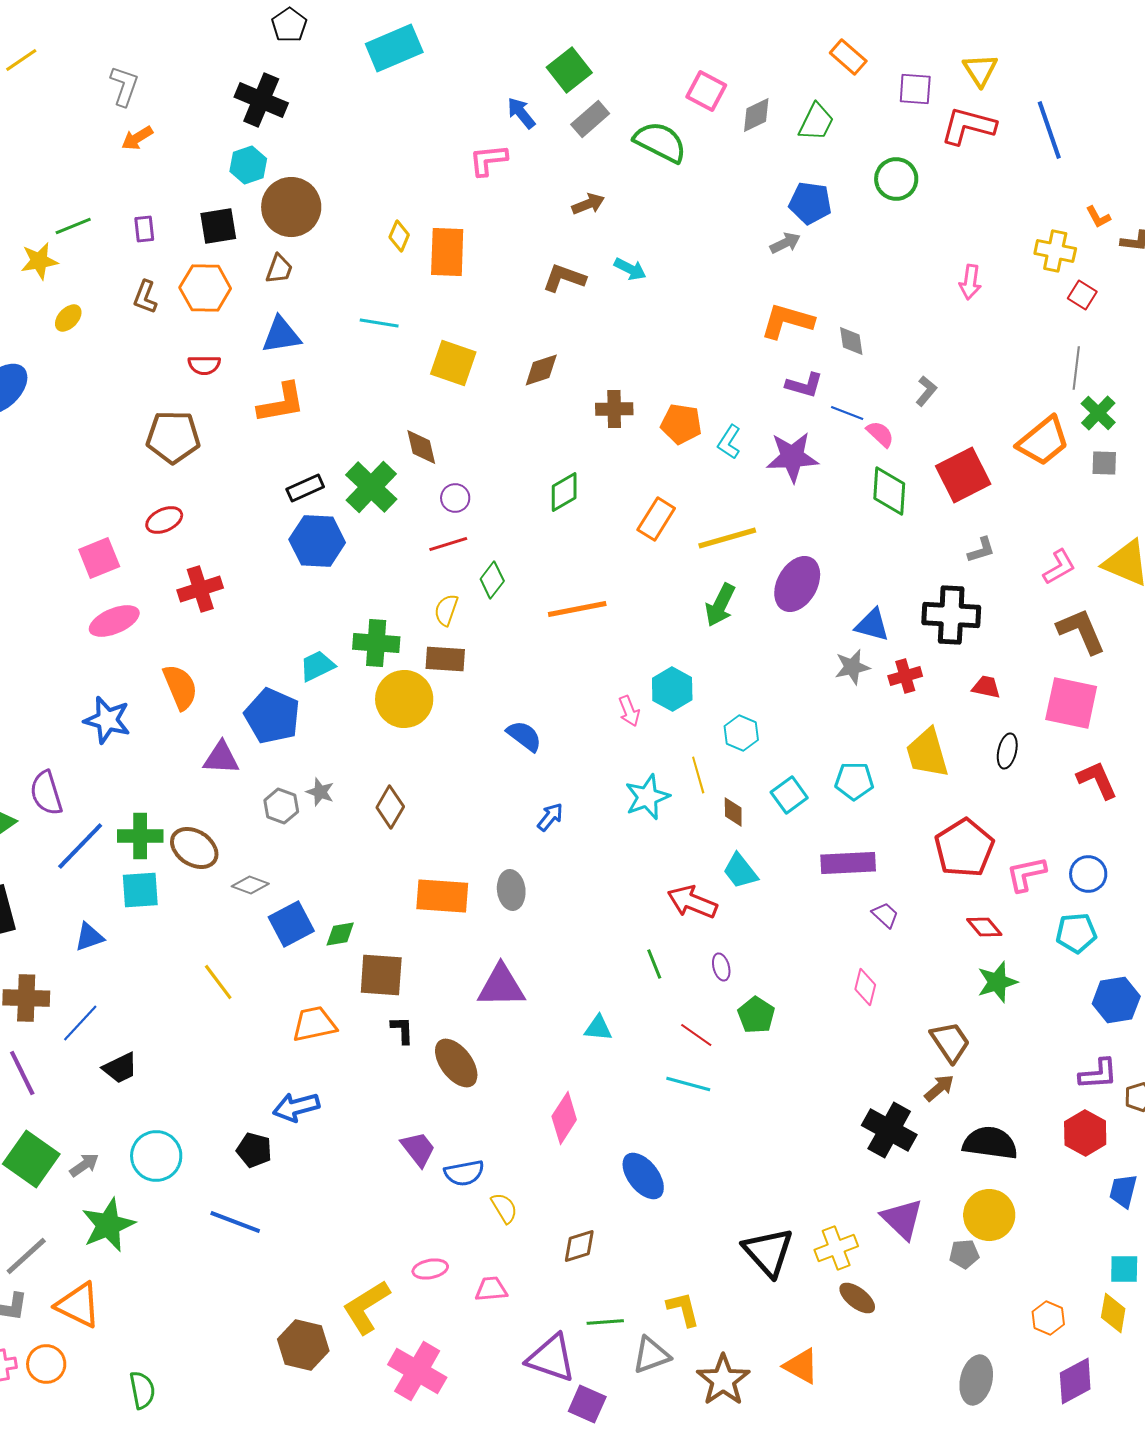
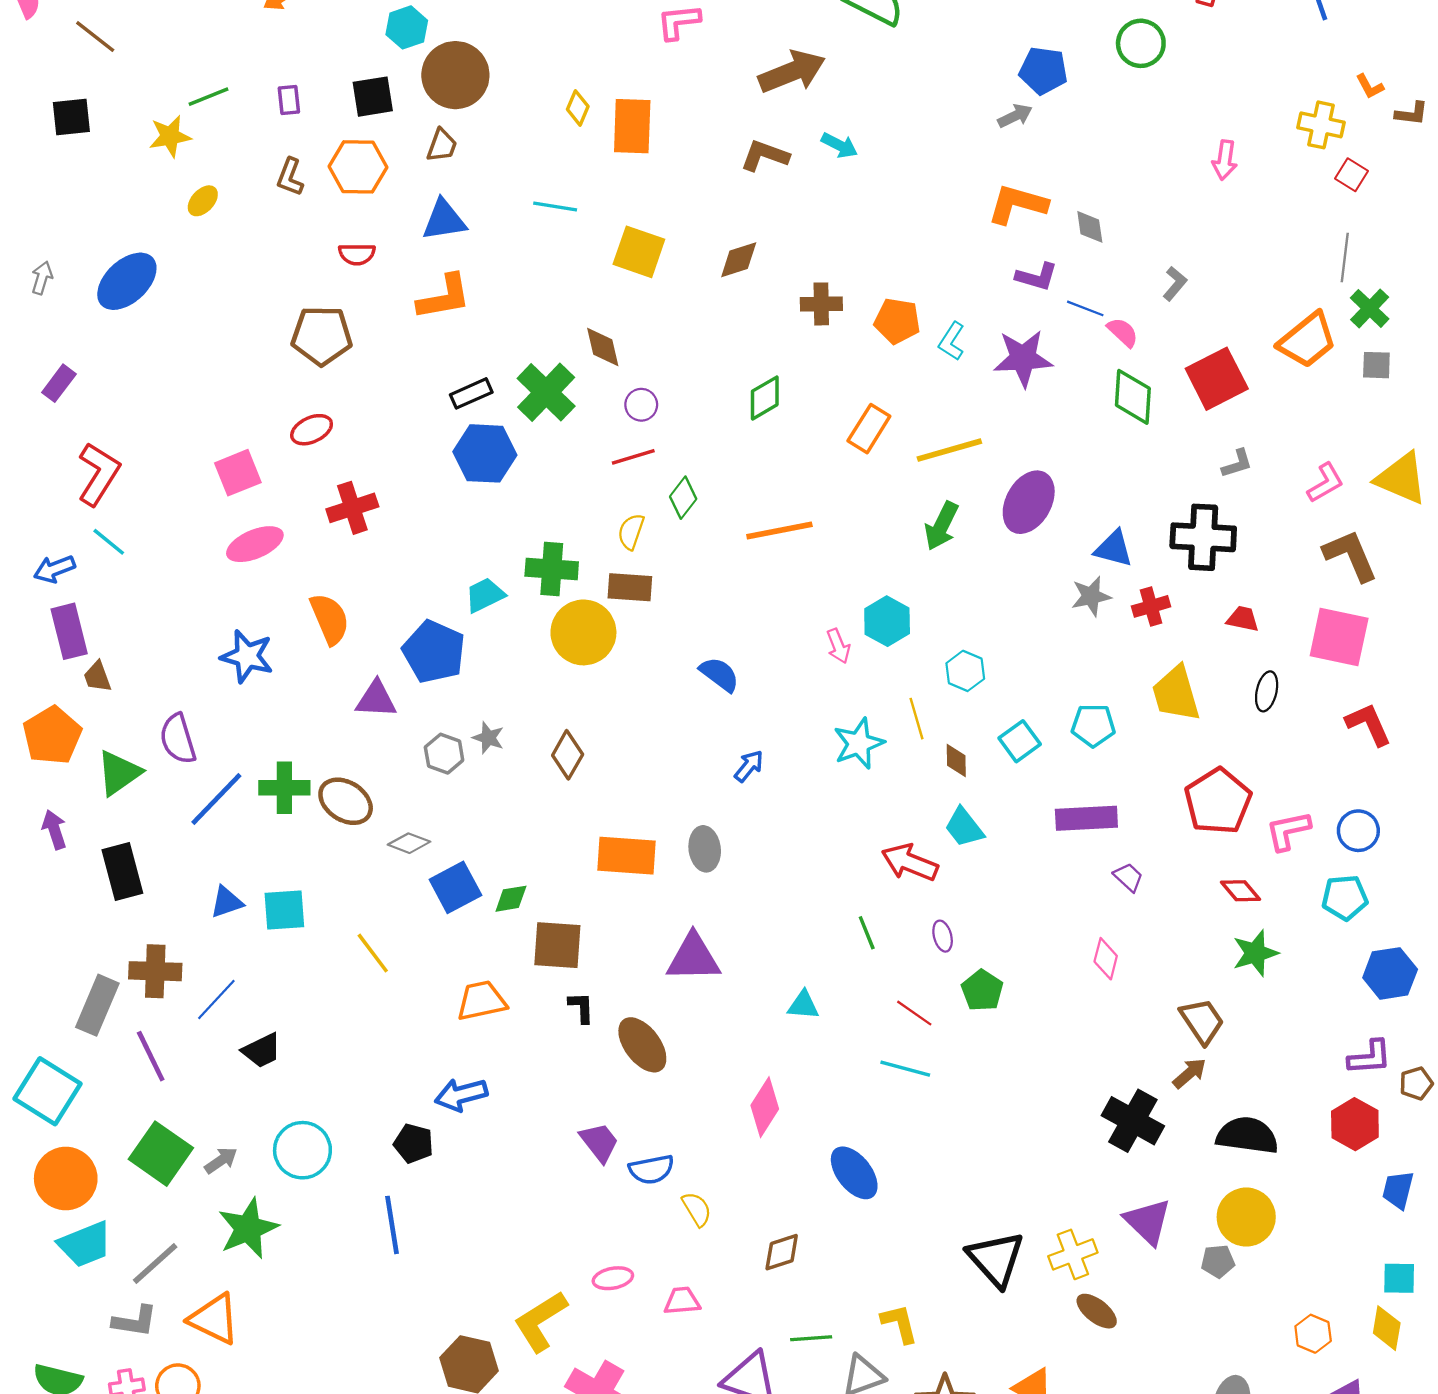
brown arrow: (588, 204) -> (792, 72), size x1.8
cyan square: (140, 890) -> (284, 910), moved
blue line: (235, 1222) -> (392, 1225), turned 60

